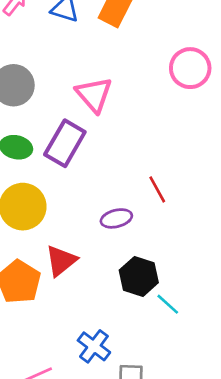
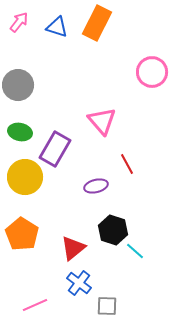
pink triangle: (94, 94) -> (102, 121), moved
purple rectangle: (65, 143) -> (55, 149), moved
red triangle: (61, 261) -> (73, 248), moved

